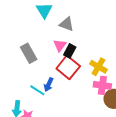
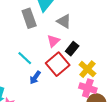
black rectangle: (70, 51) -> (72, 49), moved
gray rectangle: (29, 53) -> (29, 18), moved
cyan line: (37, 90) -> (25, 58), moved

